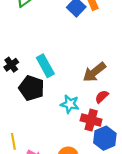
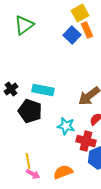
cyan rectangle: (45, 66) -> (43, 90), turned -50
yellow line: (13, 141) -> (28, 161), moved

